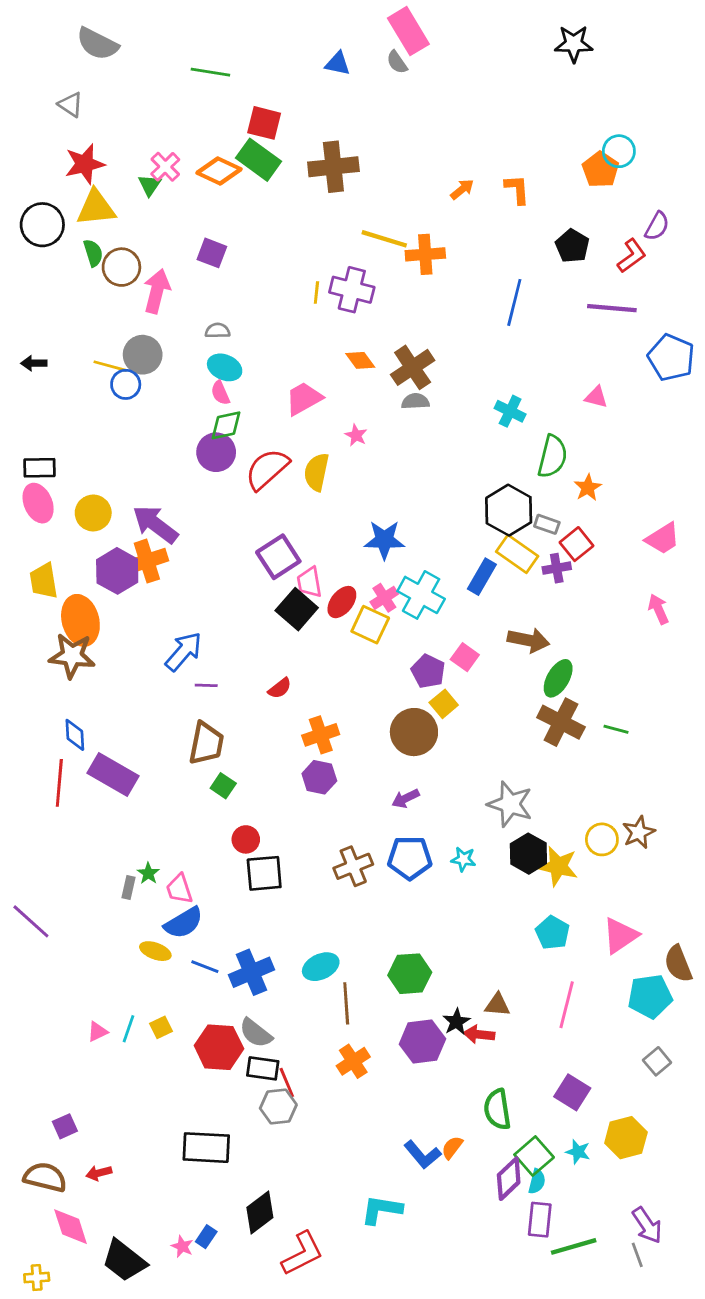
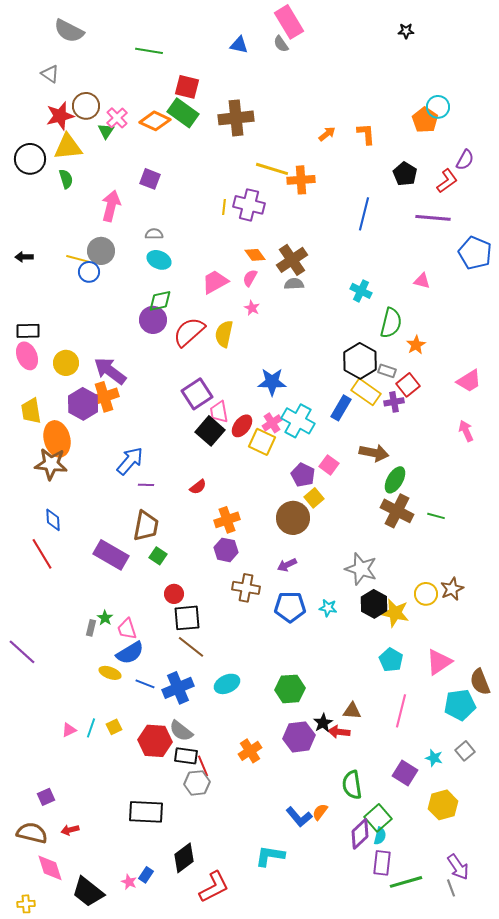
black star: (574, 44) -> (406, 31), size x0.6
brown circle: (121, 267) -> (86, 106), moved
pink semicircle: (220, 393) -> (250, 278), moved, turned 54
purple rectangle: (113, 774) -> (111, 555), moved
red line: (59, 783) -> (42, 554), turned -36
brown cross: (353, 866) -> (246, 588), moved, turned 32
brown line: (346, 1003) -> (191, 647), moved, turned -48
cyan star: (578, 1152) -> (434, 758), moved

